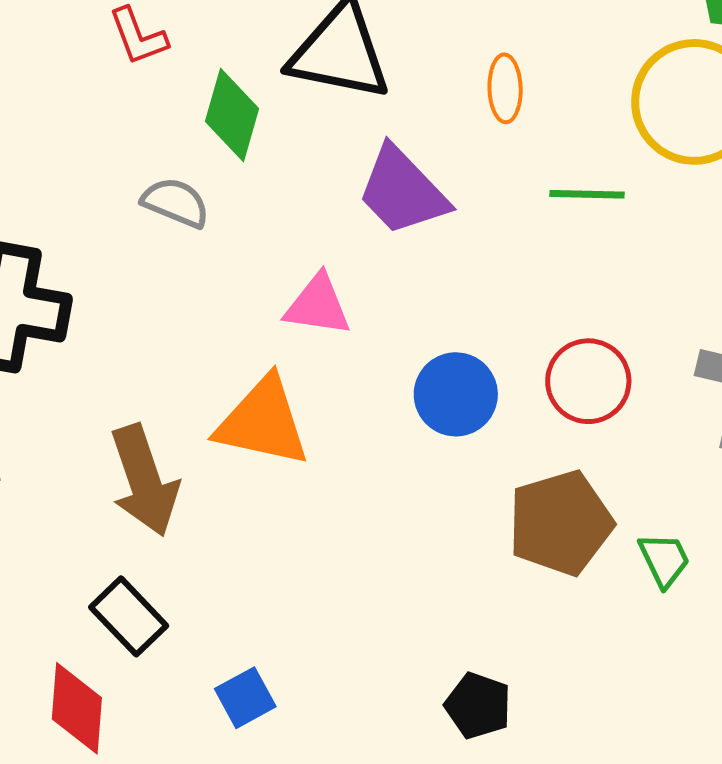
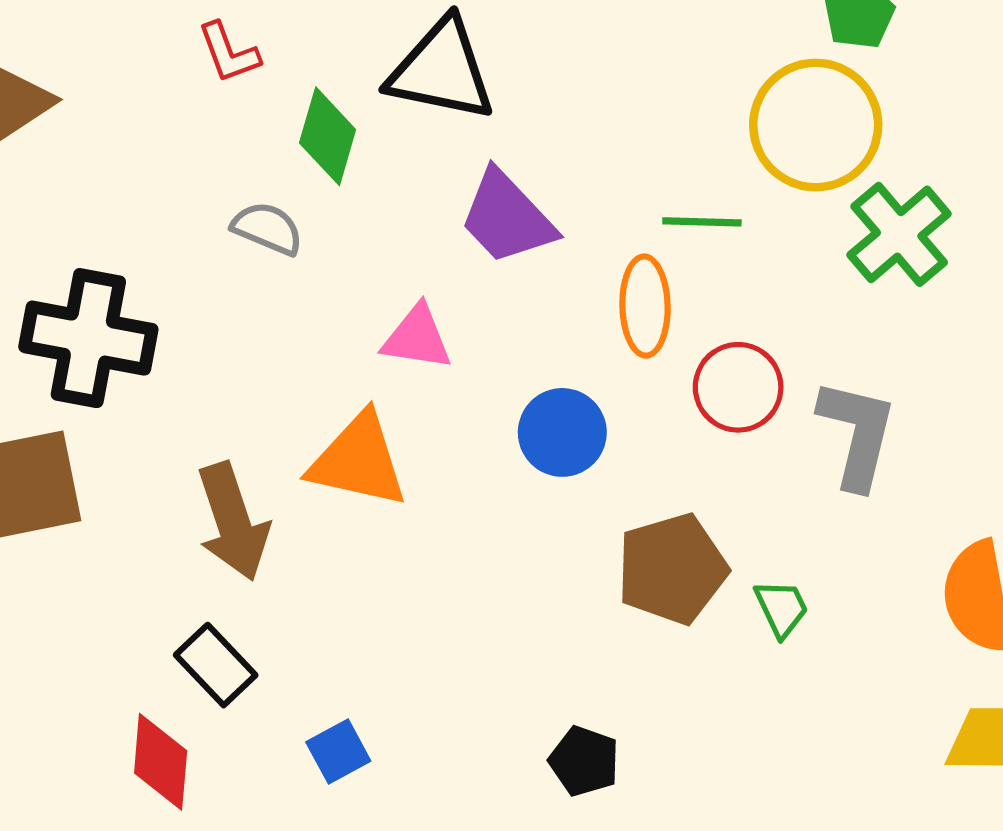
orange ellipse: (505, 88) -> (645, 306), moved, size x1.4
red circle: (588, 381) -> (738, 387), moved

